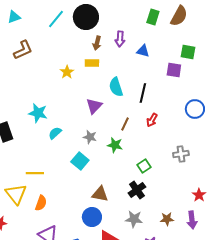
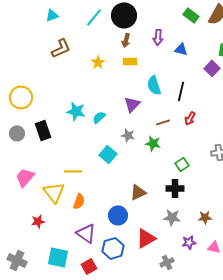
green rectangle: (153, 17) -> (191, 15), turned -70
brown arrow: (97, 43) -> (126, 40), moved
purple square: (174, 70) -> (212, 68), turned 35
yellow star: (67, 72) -> (98, 62), moved
brown line: (125, 124) -> (163, 122), turned 48
cyan semicircle: (55, 133) -> (99, 117), moved
cyan square: (80, 161) -> (108, 154), moved
black cross: (137, 190) -> (175, 188), turned 36
brown triangle: (100, 194) -> (138, 192), turned -36
blue circle: (92, 217) -> (118, 215), moved

